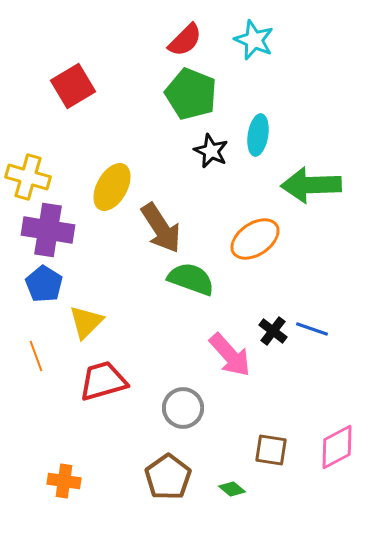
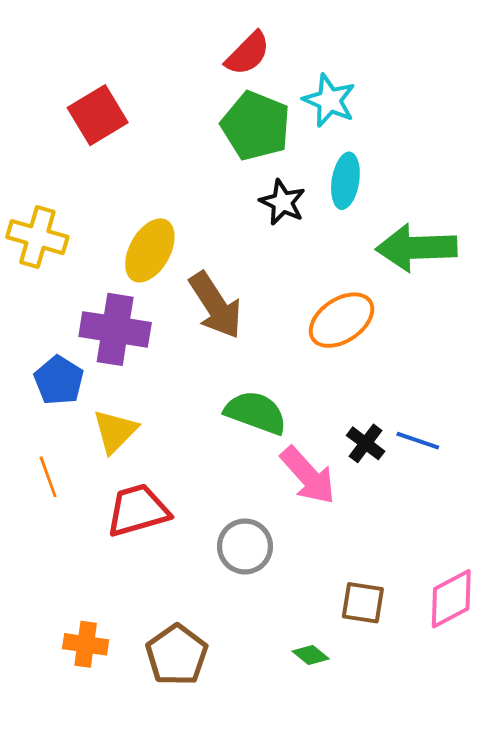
cyan star: (254, 40) -> (329, 100), moved
purple cross: (48, 230) -> (115, 329), moved
green semicircle: (191, 279) -> (256, 413), moved
brown pentagon: (168, 477) -> (177, 655), moved

